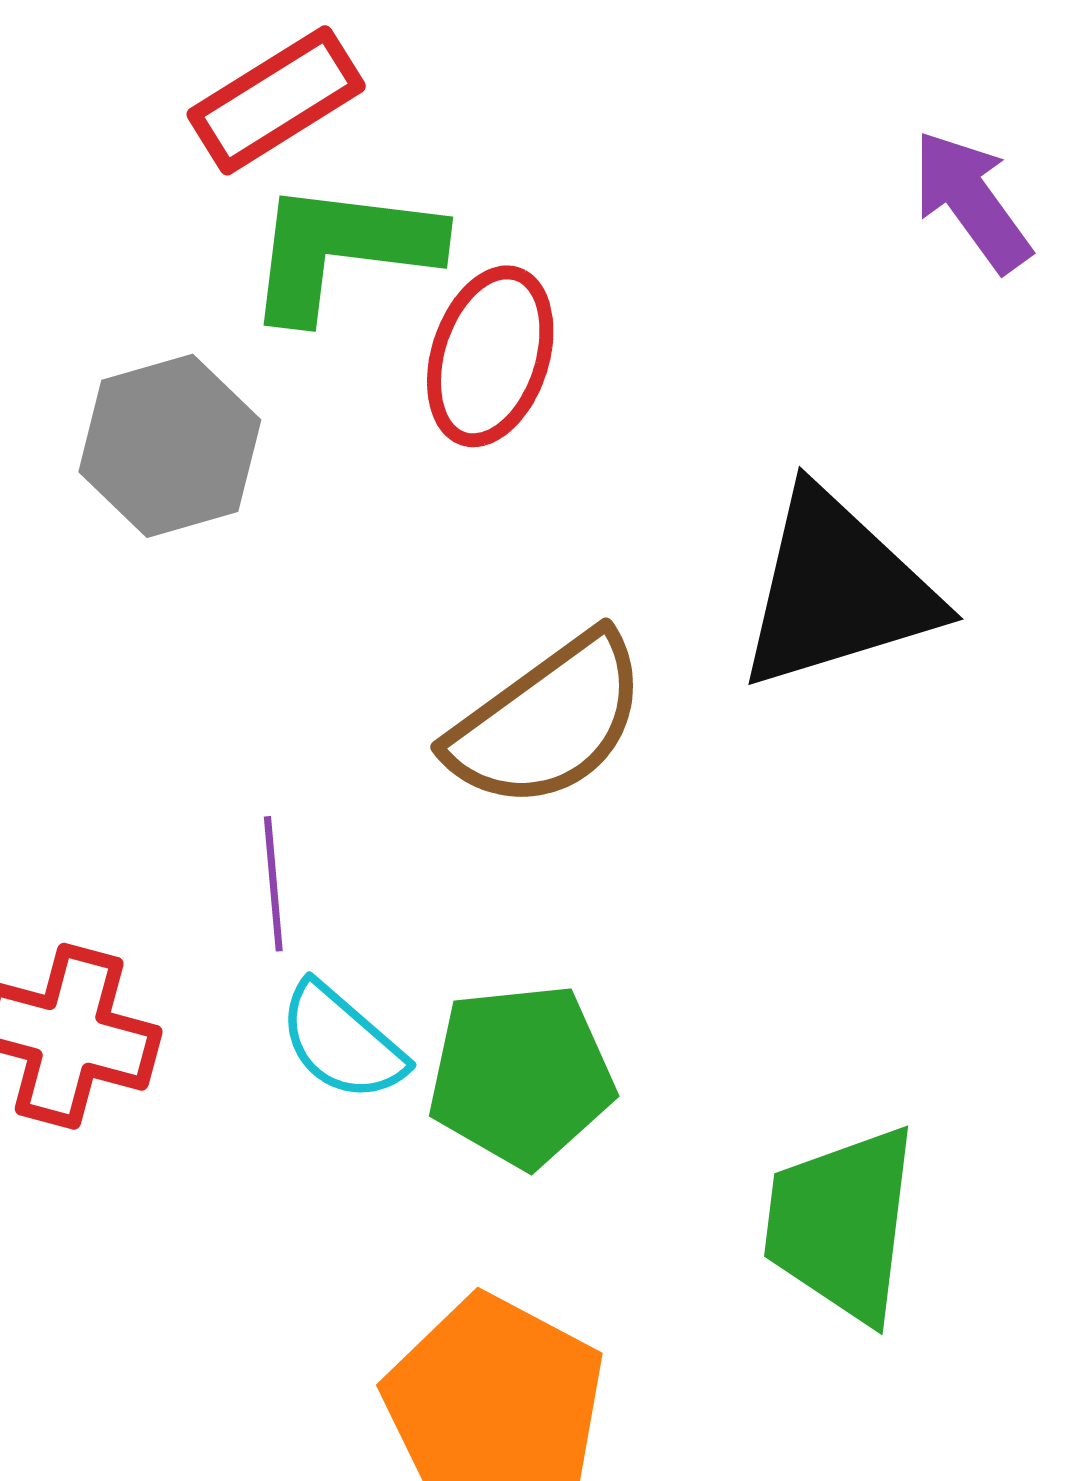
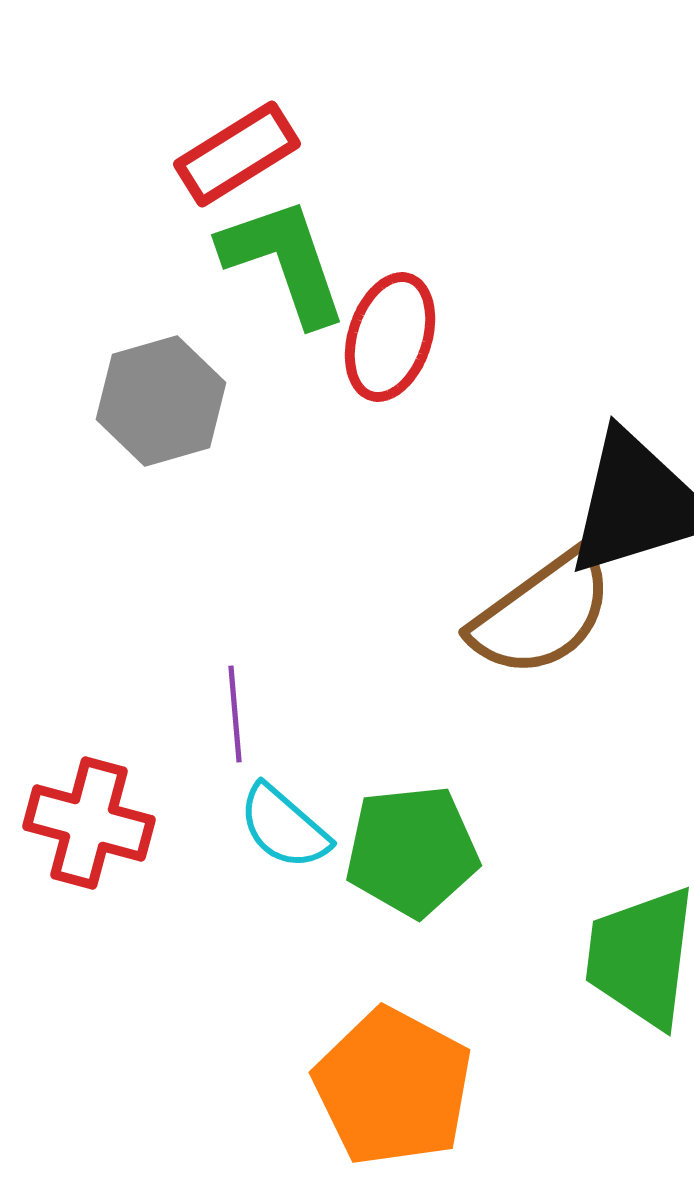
green L-shape: (342, 250) -> (284, 261), turned 64
brown semicircle: (548, 722) -> (542, 614), moved

